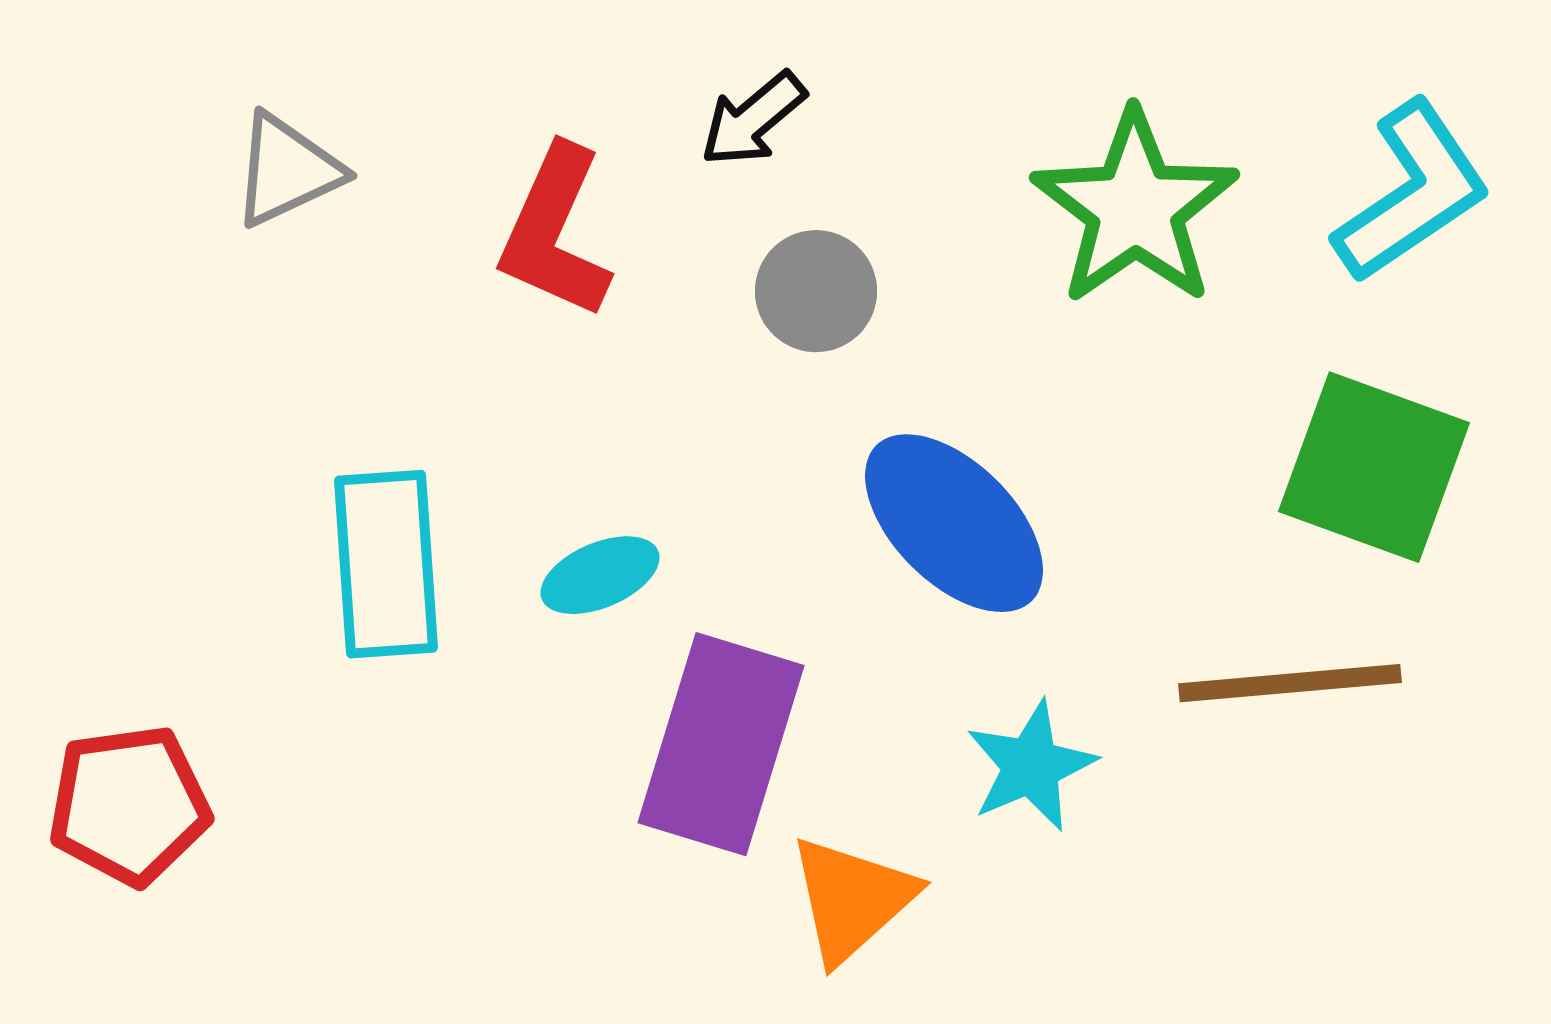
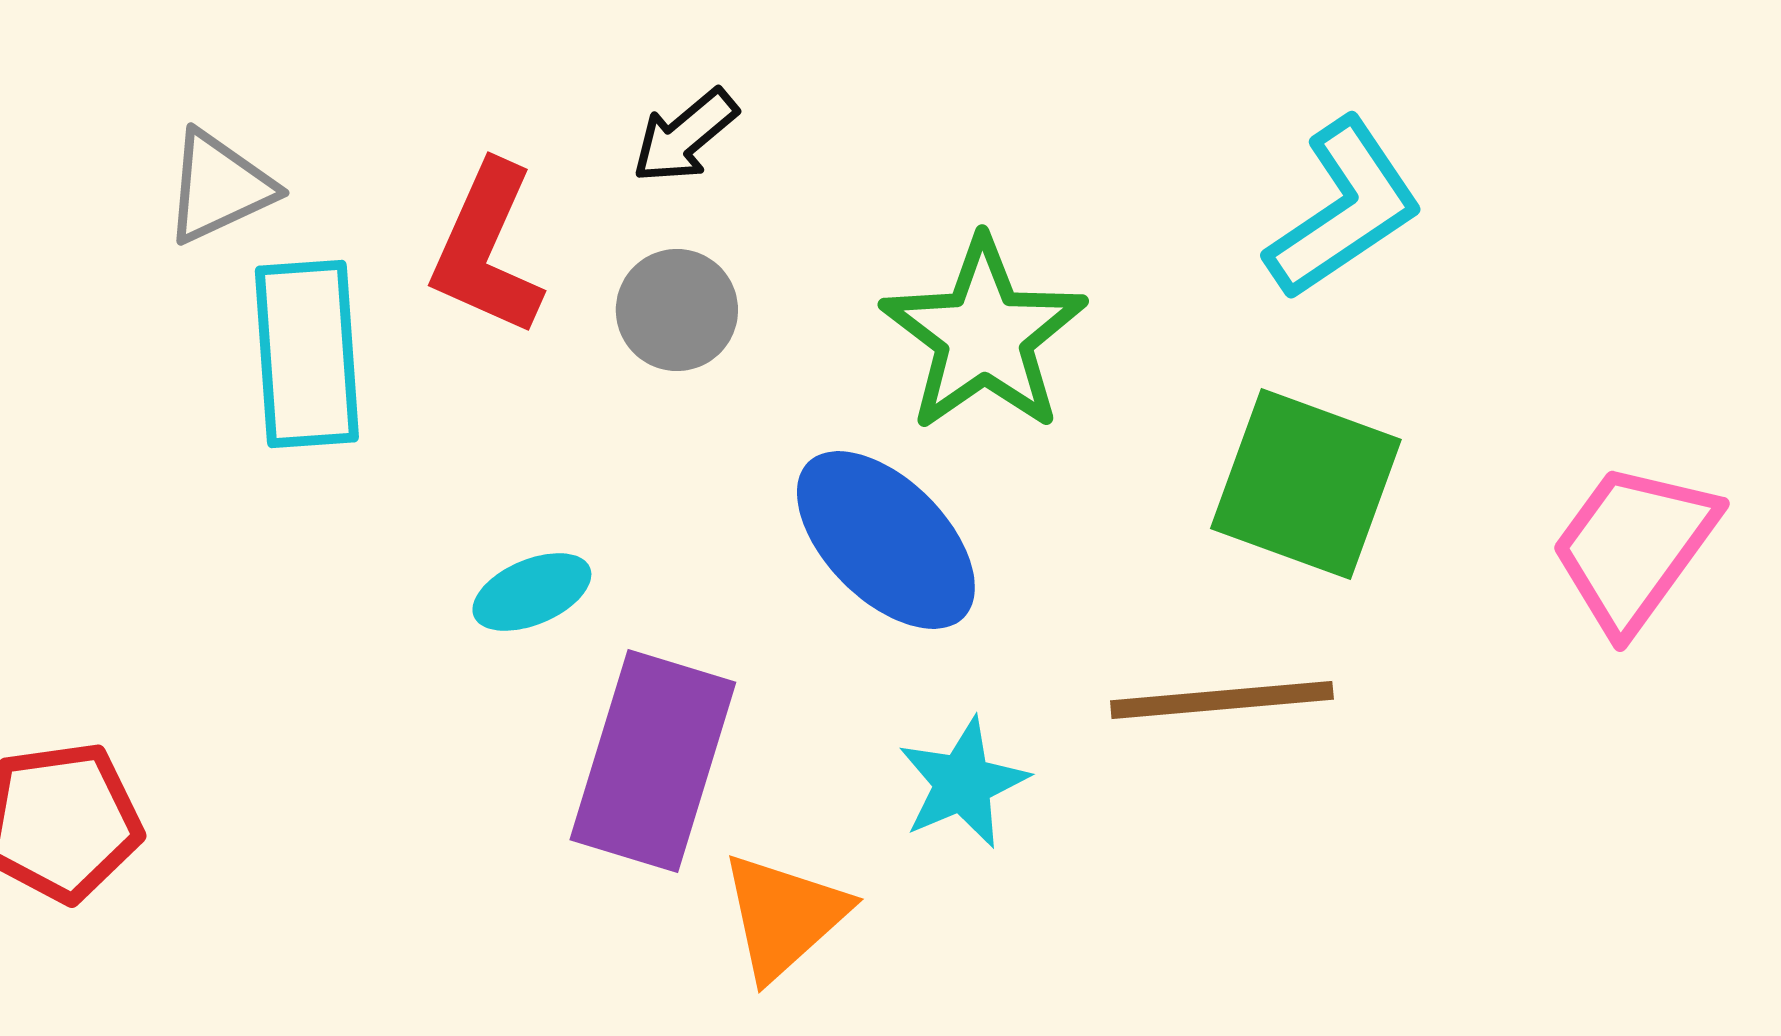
green star: (1135, 208) -> (984, 335), moved
gray circle: (816, 291) -> (677, 310), moved
cyan rectangle: (386, 564) -> (307, 354), moved

